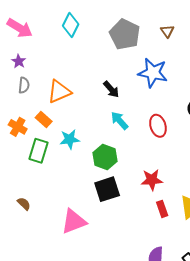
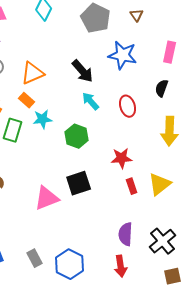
black arrow: (111, 89) -> (83, 71), size x1.4
orange rectangle: (44, 120) -> (27, 100), moved
black square: (107, 189) -> (79, 183), moved

